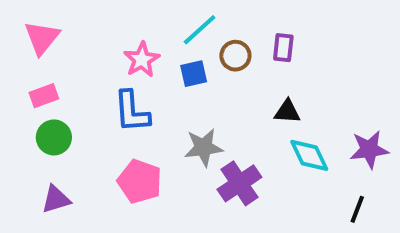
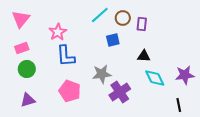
brown circle: (235, 56) -> (123, 18), moved
pink star: (142, 60) -> (58, 32), moved
blue square: (194, 74) -> (113, 40), moved
black line: (357, 209) -> (179, 105), turned -32

